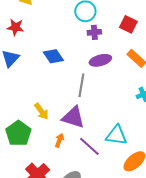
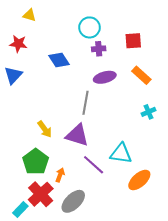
red square: (128, 24) -> (133, 41), turned -30
blue diamond: (53, 56) -> (59, 60), moved
green pentagon: (18, 133) -> (36, 162), moved
orange arrow: (59, 140) -> (60, 175), moved

